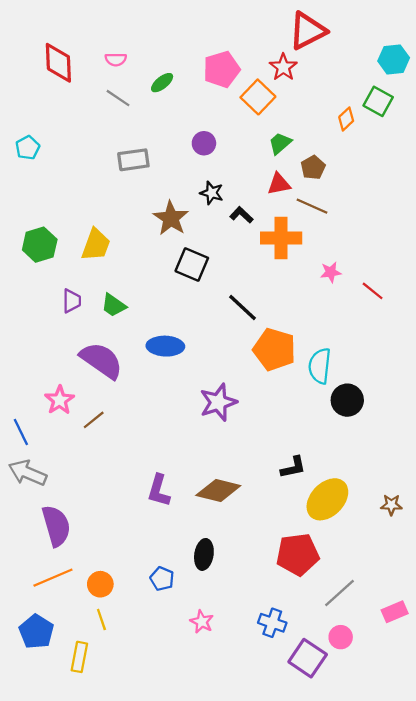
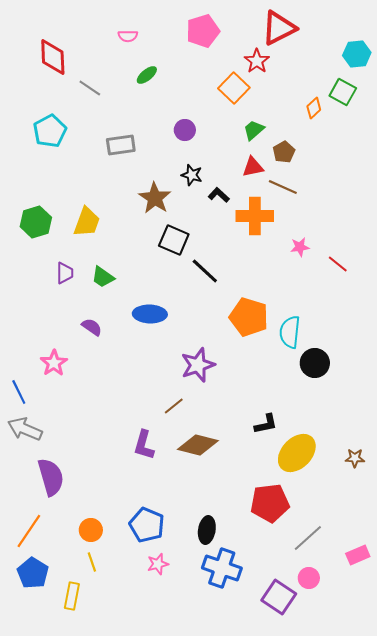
pink semicircle: (116, 59) -> (128, 36), moved
pink pentagon: (222, 69) -> (203, 31), moved
gray line: (118, 98) -> (90, 88), moved
cyan pentagon: (28, 148) -> (50, 131), moved, size x1.5
black line: (243, 308) -> (205, 271), moved
purple semicircle: (101, 360) -> (92, 327), size x0.5
brown line: (94, 420) -> (174, 406), moved
black ellipse: (204, 554) -> (207, 530), moved
orange line: (53, 578) -> (29, 531), moved, turned -33
blue pentagon: (162, 579) -> (147, 525), size x1.6
pink star: (202, 622) -> (158, 564), moved, turned 30
blue cross: (272, 623) -> (222, 568), moved, size x1.5

